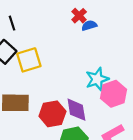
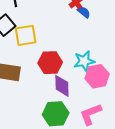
blue semicircle: (89, 26) -> (84, 12), turned 48
red hexagon: (52, 114) -> (50, 63), moved

